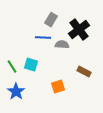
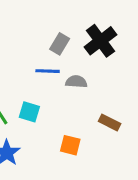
black cross: (79, 30) -> (101, 41), moved
orange square: (58, 87) -> (70, 145), turned 32

